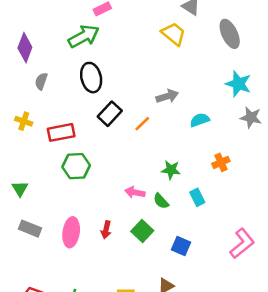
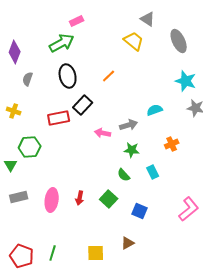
gray arrow: (167, 96) -> (129, 125), moved
orange line: (142, 124) -> (109, 76), moved
red rectangle: (61, 132) -> (59, 118), moved
green hexagon: (76, 166) -> (30, 147), moved
pink arrow: (135, 192) -> (103, 133), moved
gray rectangle: (30, 229) -> (19, 197), turned -36

